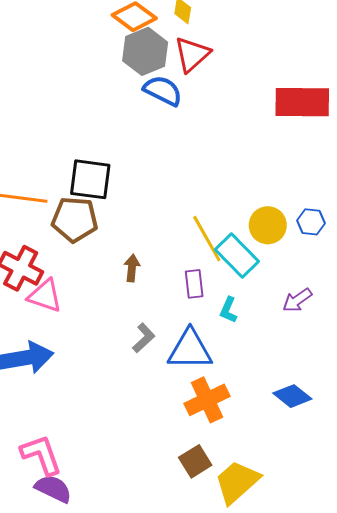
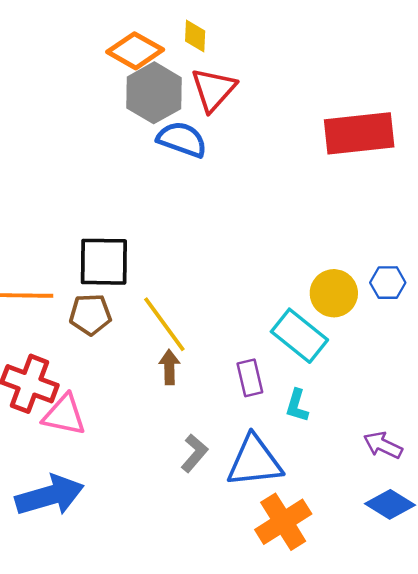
brown pentagon: (75, 219) -> (90, 314), size x0.7
yellow line: (207, 239) -> (164, 324), moved
purple arrow: (297, 300) -> (383, 445), moved, turned 68

